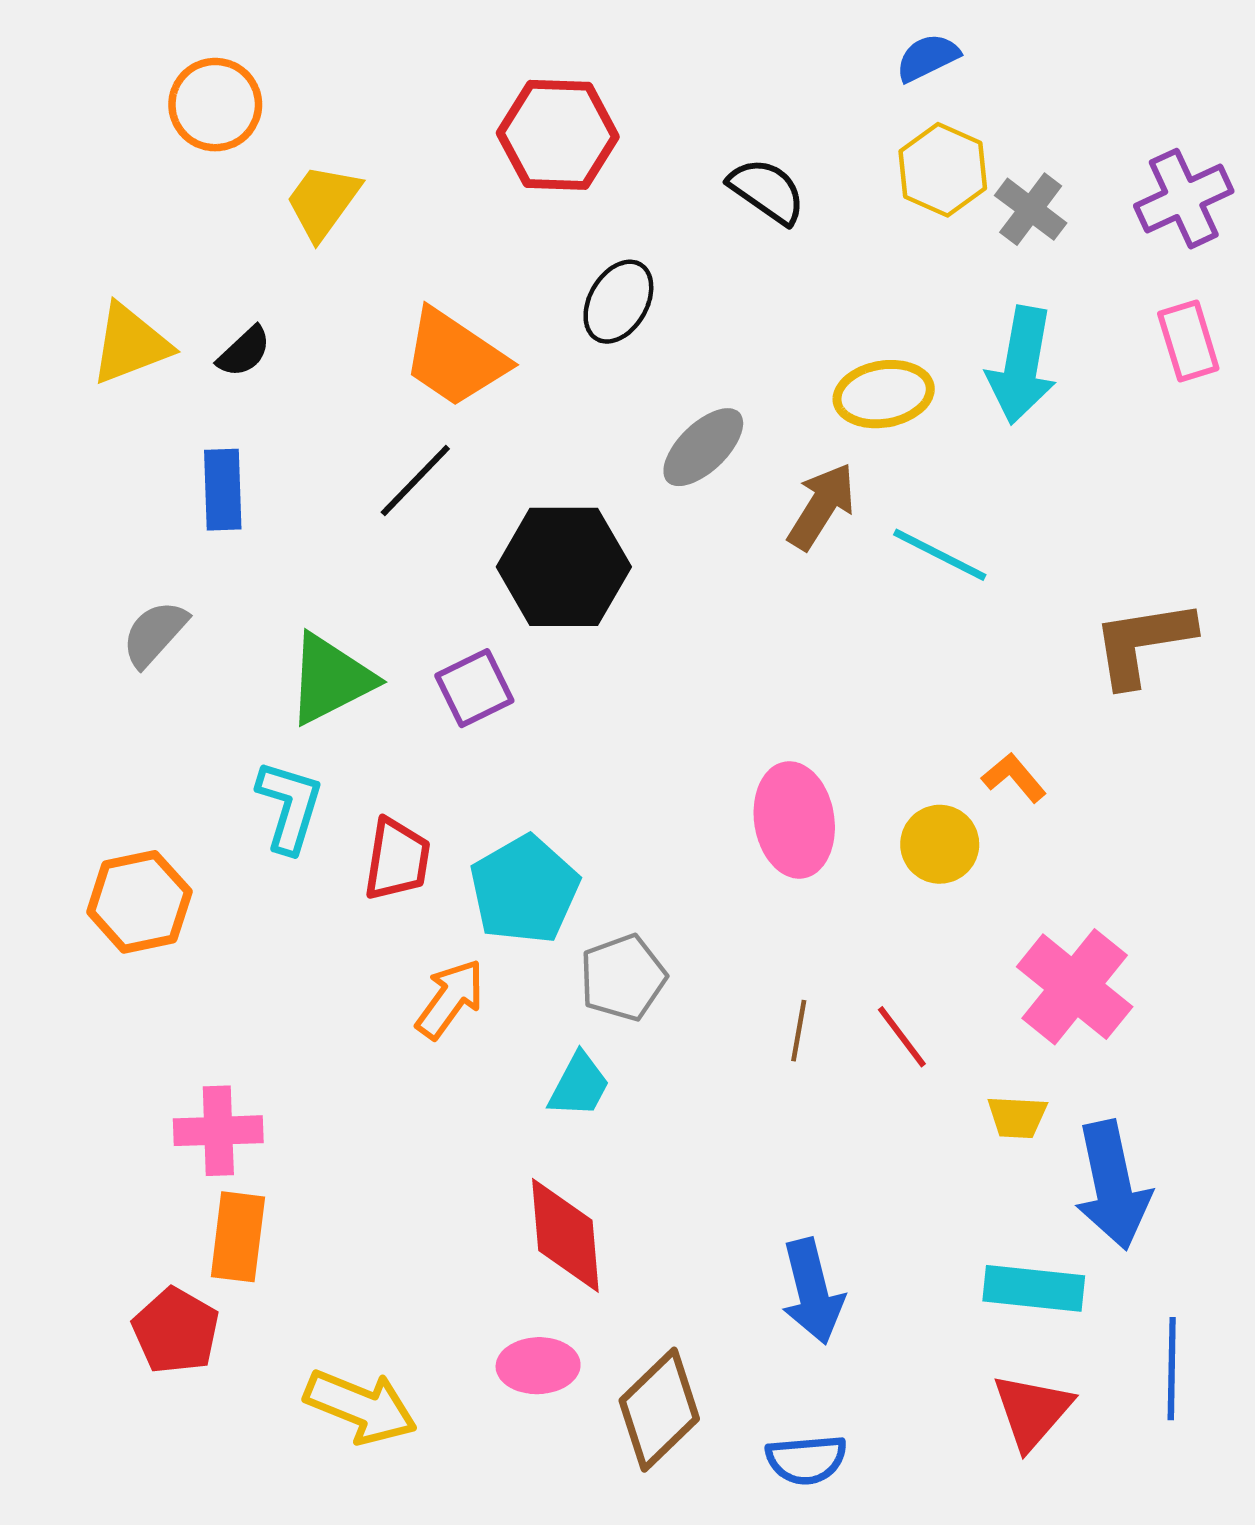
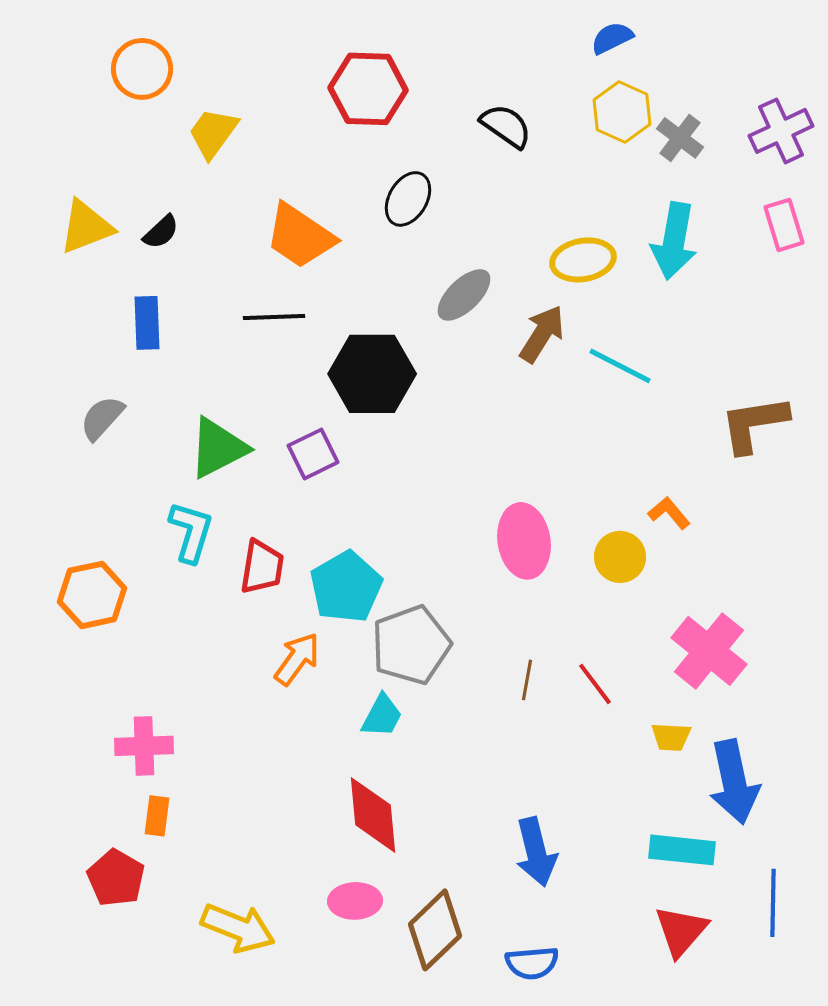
black line: (415, 480) -> (274, 317), turned 44
gray pentagon: (623, 978) -> (411, 645), size x1.4
orange rectangle: (238, 1237) -> (157, 816), size x0.7

